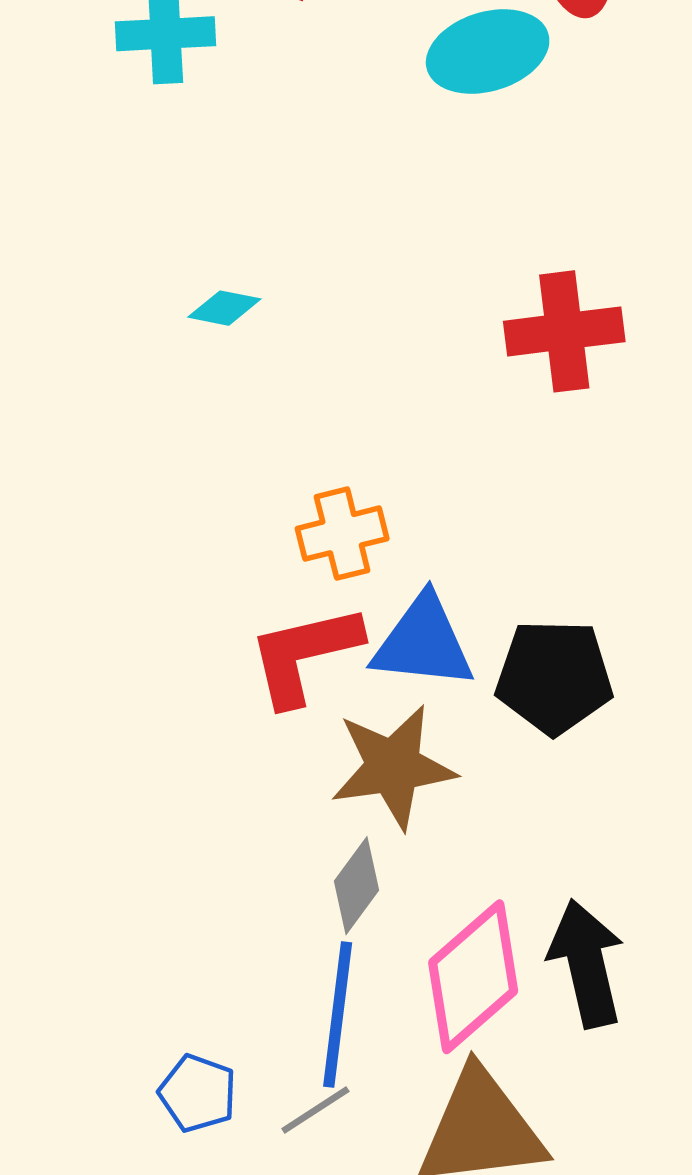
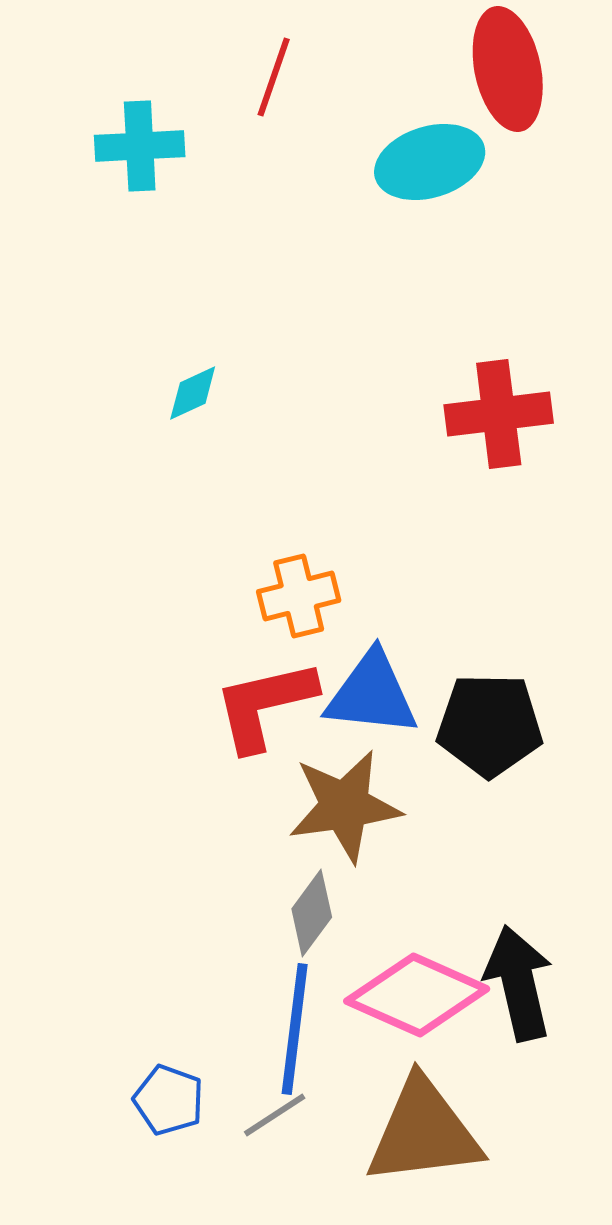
cyan diamond: (224, 308) -> (193, 393), turned -36
pink diamond: (473, 977) -> (417, 995), turned 65

